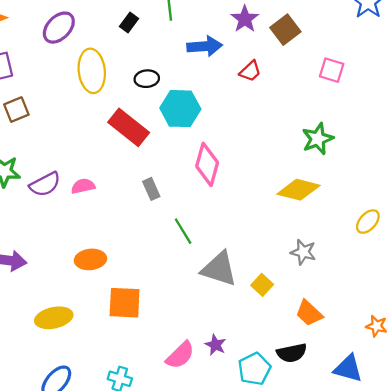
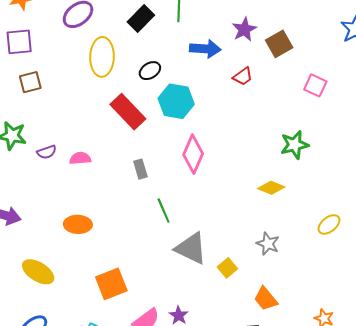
black rectangle: (129, 22) -> (141, 18), size x1.5
black ellipse: (147, 79) -> (150, 71), turned -35
purple semicircle: (45, 184) -> (47, 152), size x0.7
yellow diamond: (299, 190) -> (271, 188), size x0.7
orange square: (125, 303) -> (111, 284), moved, turned -32
yellow ellipse: (54, 318) -> (38, 272), turned 36

